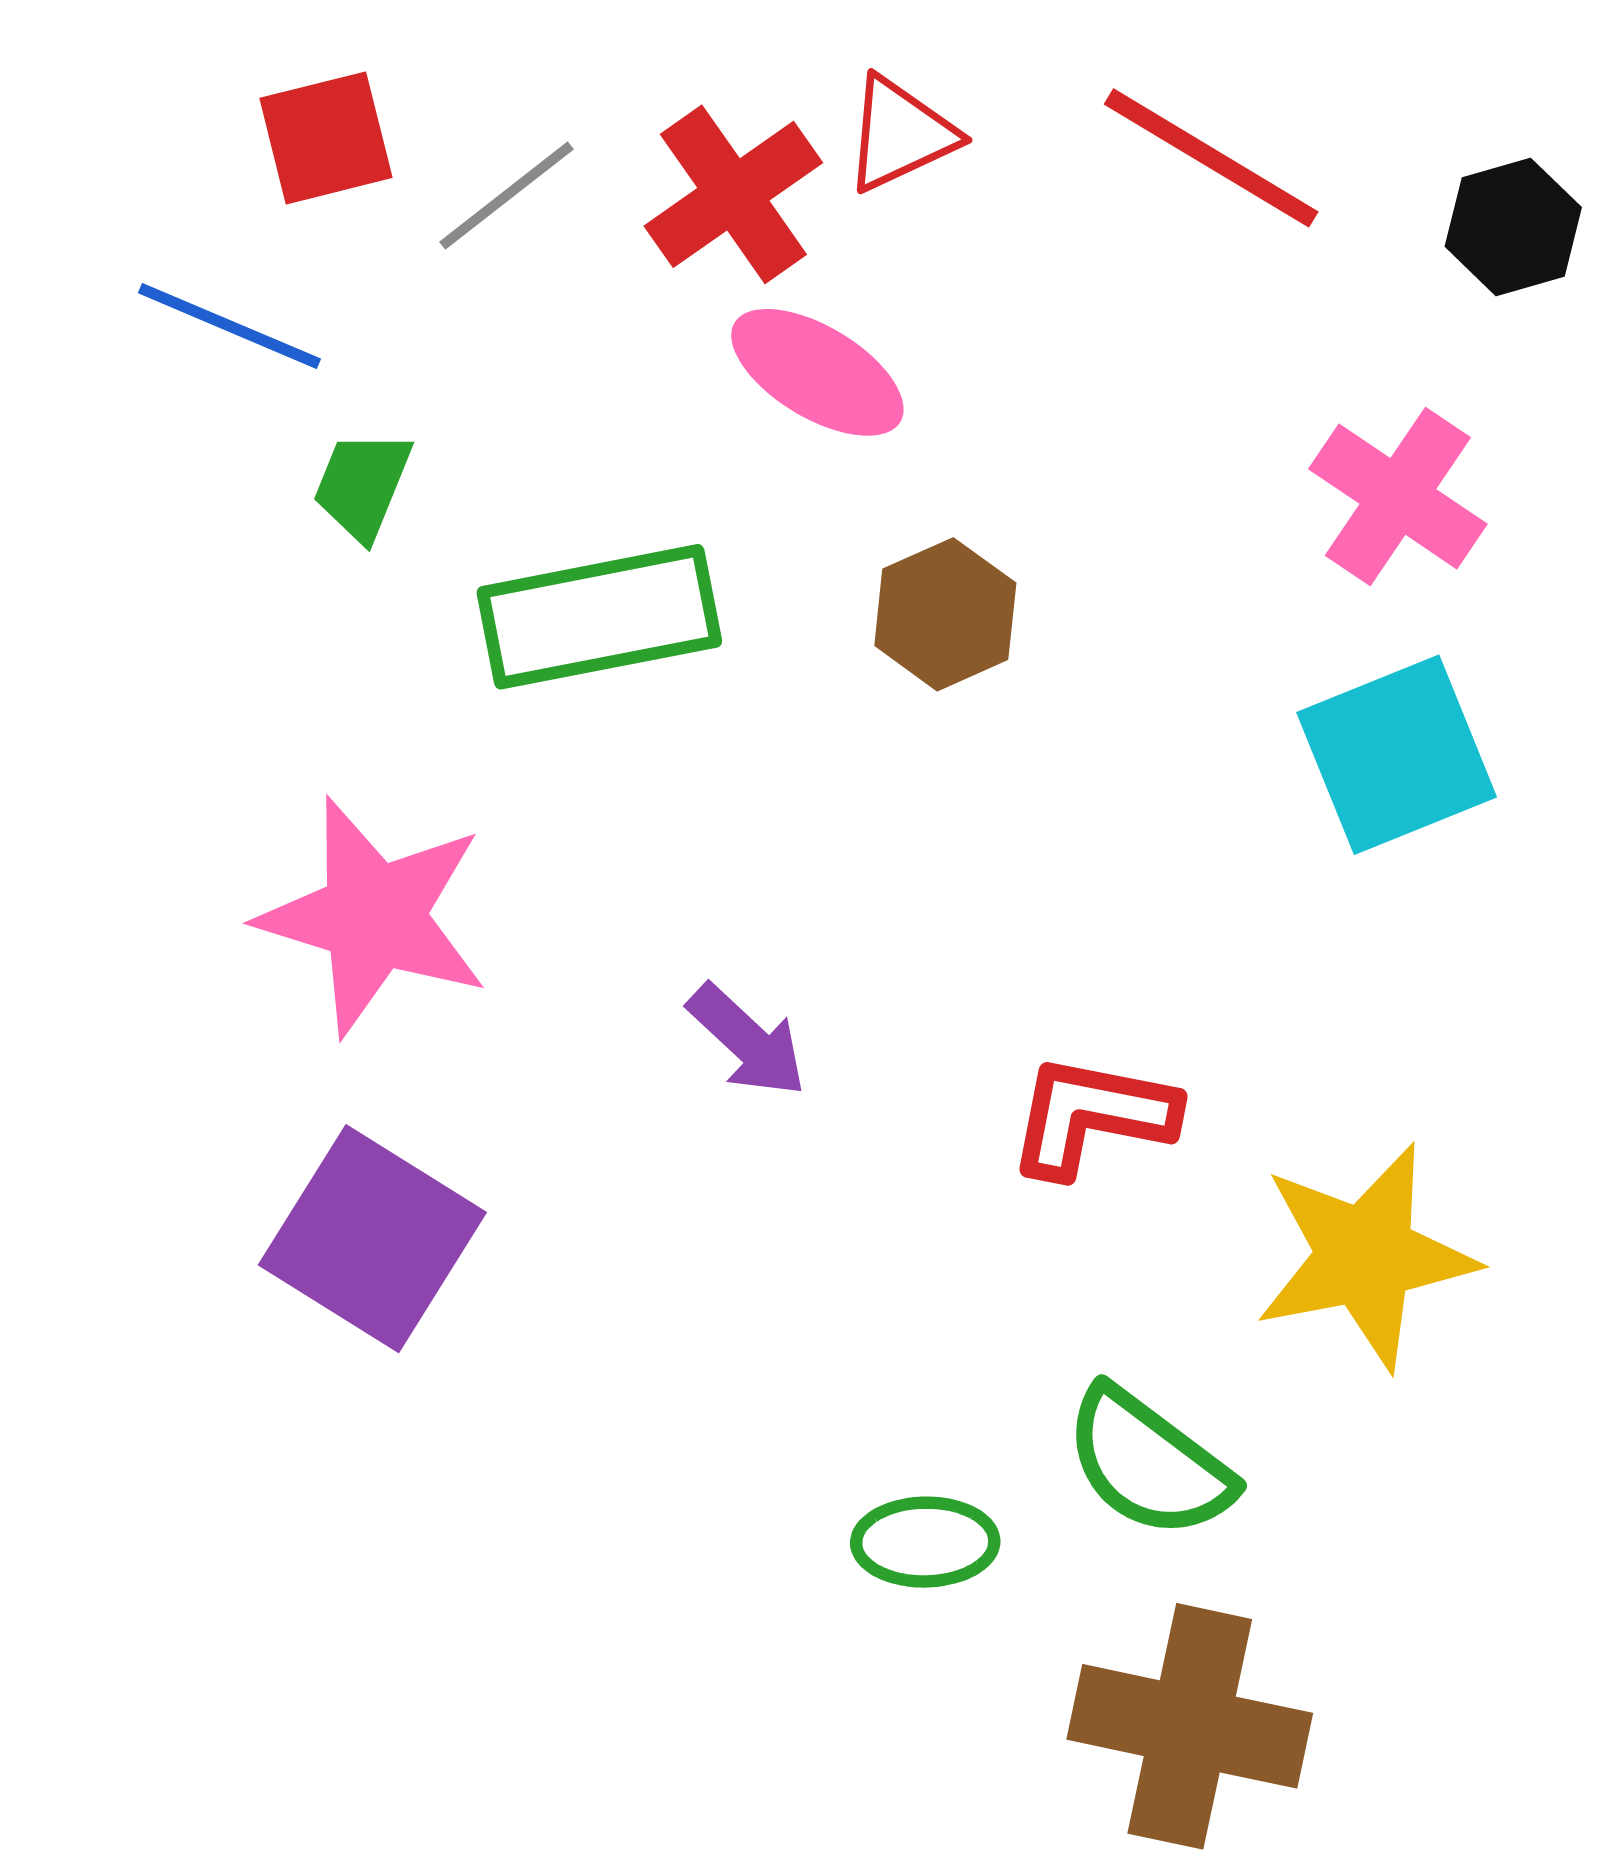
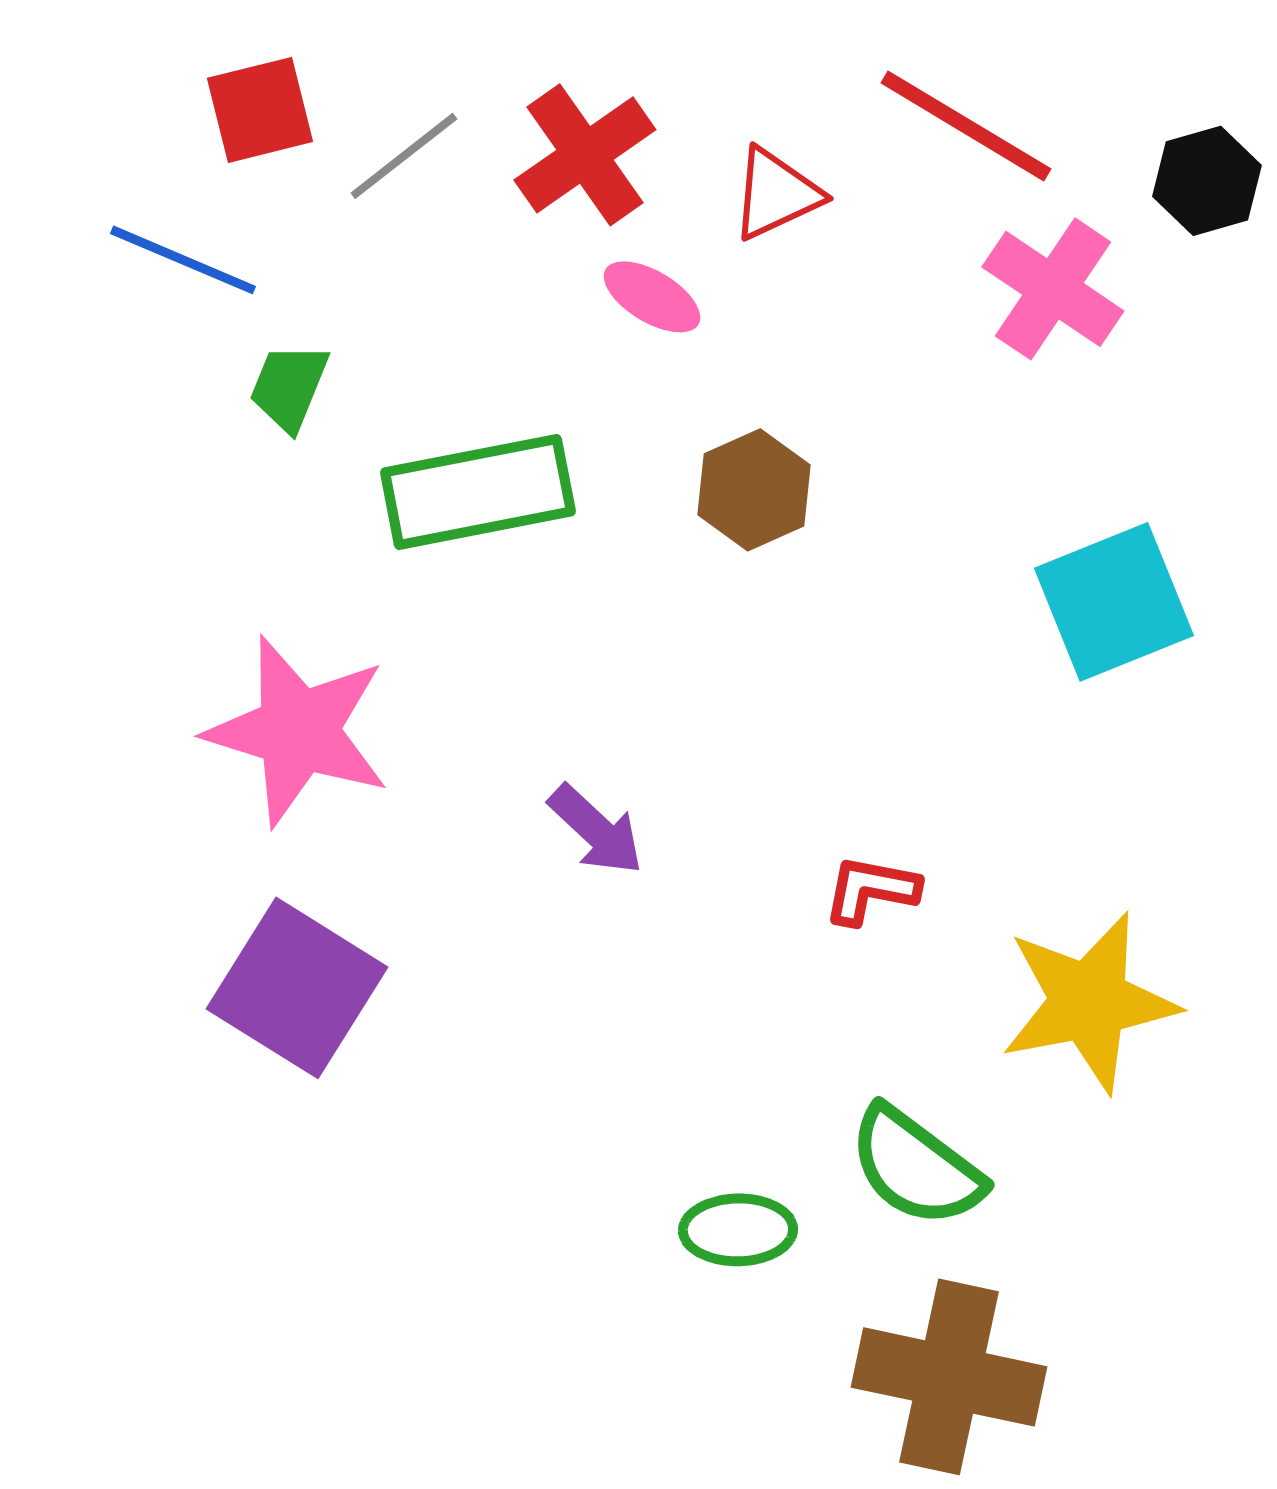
red triangle: (900, 134) -> (776, 194), moved
pink ellipse: (817, 372) -> (652, 297), size x0.7
pink cross: (1398, 496) -> (1053, 289), moved
red L-shape: (1092, 1116) -> (871, 890), size x0.7

